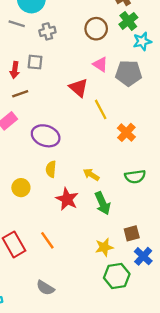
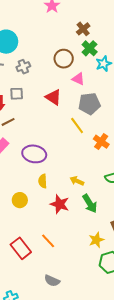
pink triangle: (100, 64) -> (78, 79), moved
gray pentagon: (129, 73) -> (89, 104), moved
red triangle: (78, 88) -> (53, 97), moved

